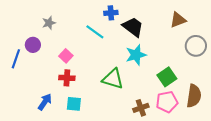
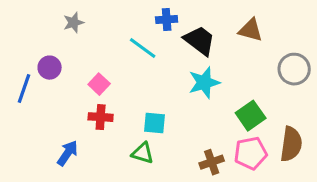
brown triangle: (178, 20) -> (251, 30), moved, turned 36
gray star: (49, 23) -> (74, 23), moved
green triangle: (113, 79) -> (143, 153), moved, size x0.7
cyan square: (74, 104) -> (155, 123), moved

